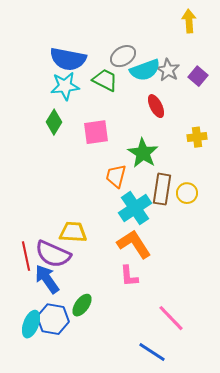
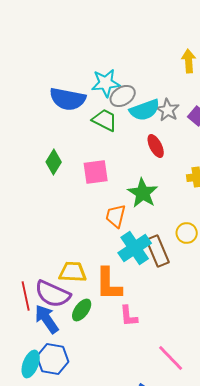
cyan star: (65, 86) -> (106, 83), moved
brown rectangle: (162, 189) -> (158, 251), moved, turned -32
orange L-shape: (134, 244) -> (109, 284), moved, turned -147
green ellipse: (82, 305) -> (82, 310), moved

